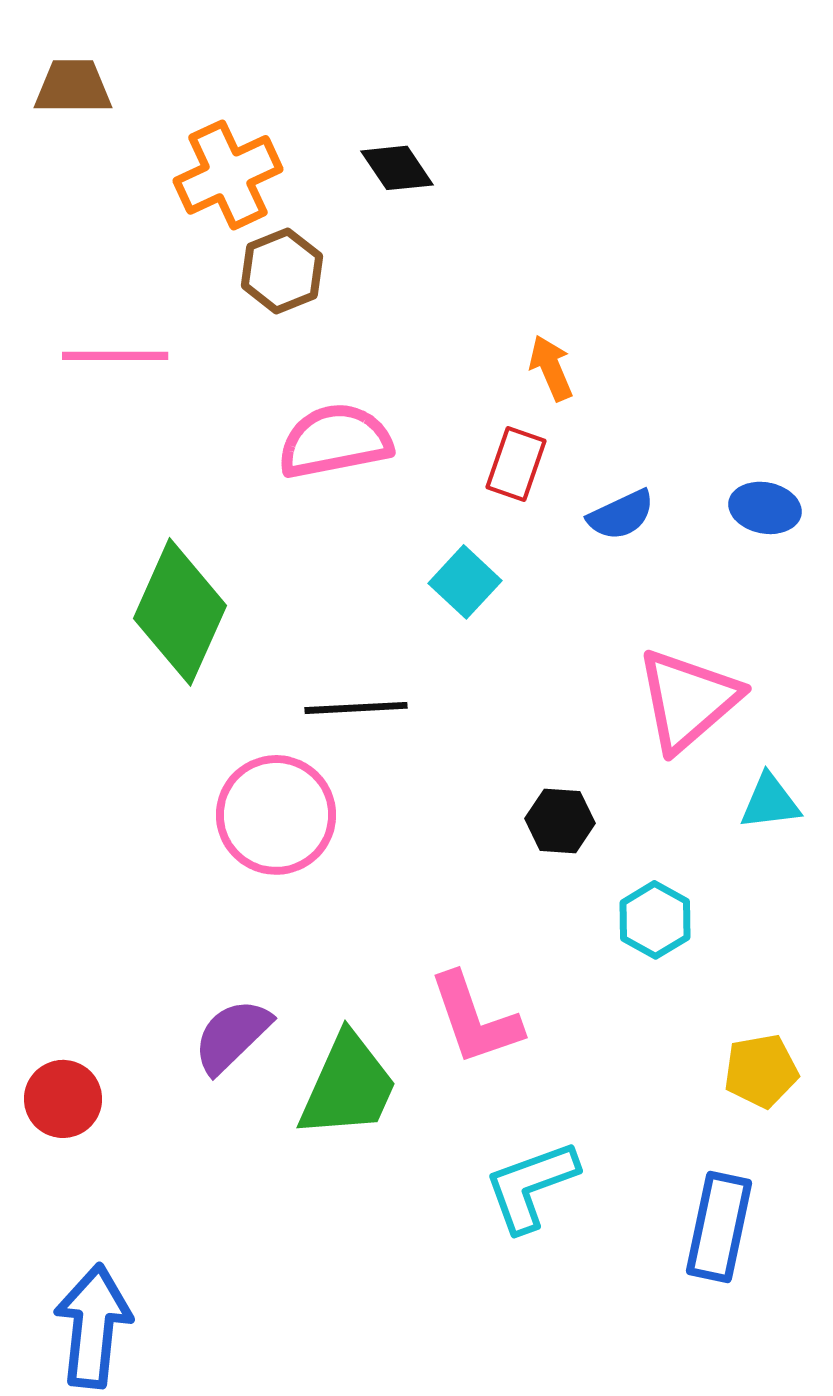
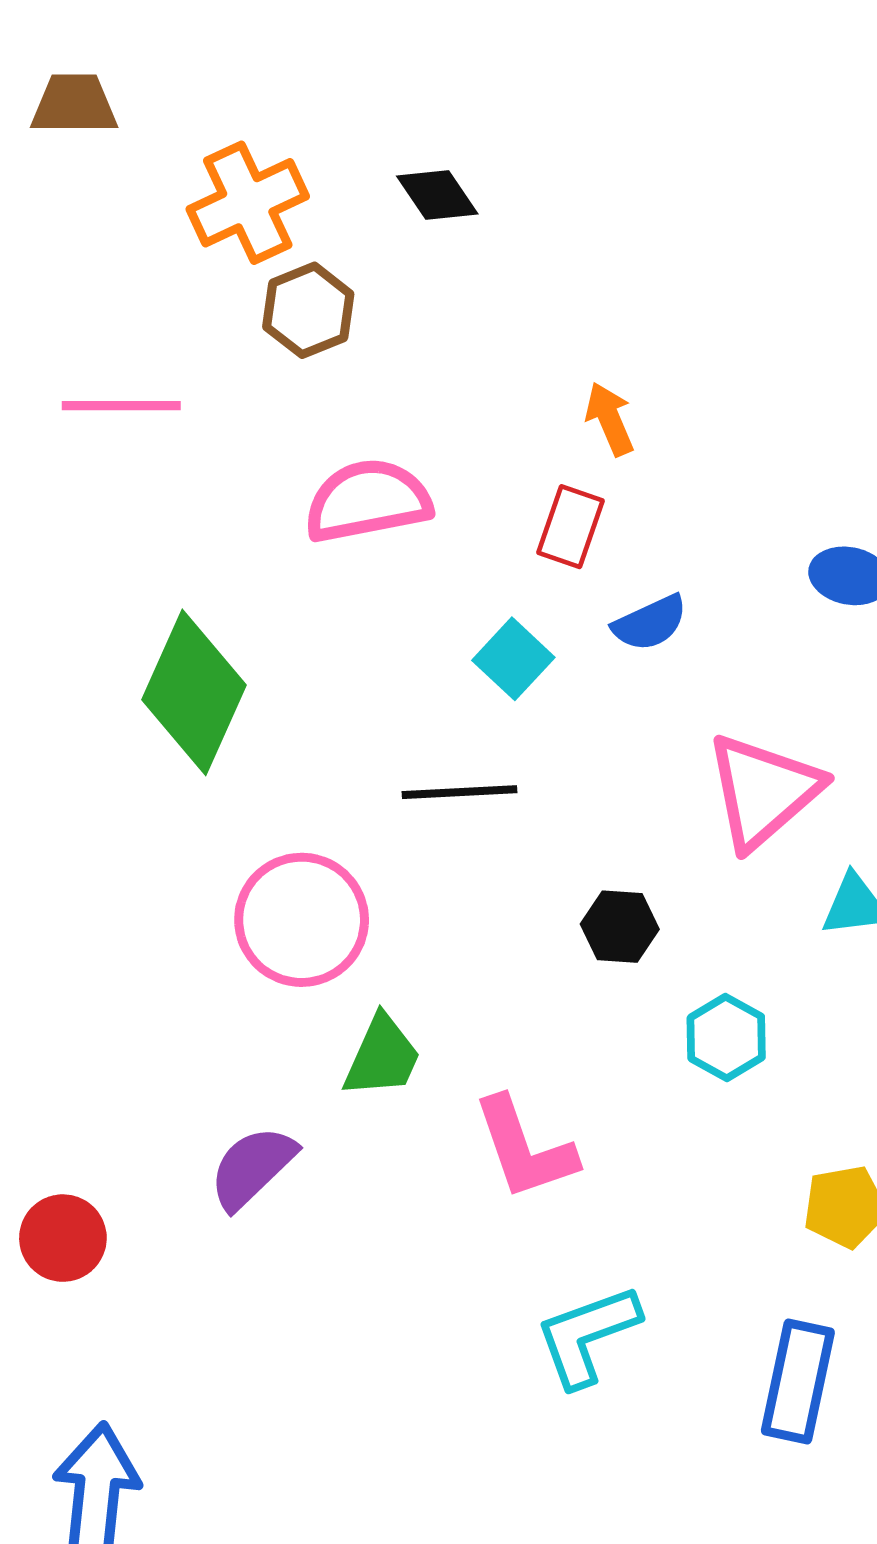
blue semicircle: (621, 515) -> (650, 623), moved
black line: (356, 708) -> (460, 792), moved
green trapezoid: (348, 1086) -> (382, 1057), moved, size x0.7

